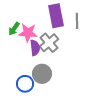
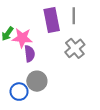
gray line: (77, 21) -> (74, 16), moved
gray cross: (49, 43) -> (75, 48), moved

